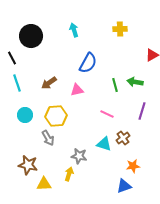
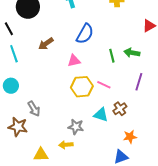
brown arrow: (49, 83) -> (46, 44), moved
cyan circle: (25, 115) -> (11, 86), moved
yellow hexagon: (56, 116) -> (82, 87), moved
gray arrow: (48, 138) -> (34, 109), moved
brown star: (28, 165) -> (18, 127), moved
yellow arrow: (69, 174) -> (66, 145), turned -112

